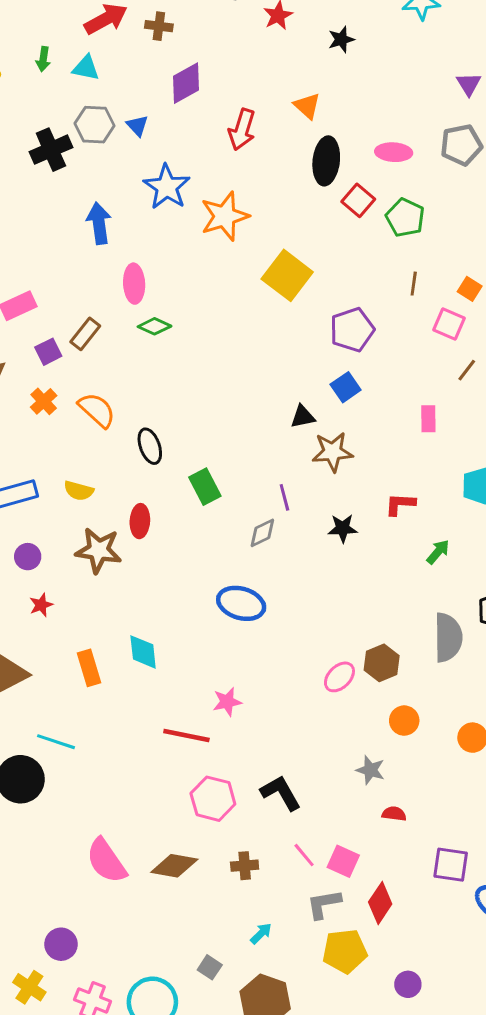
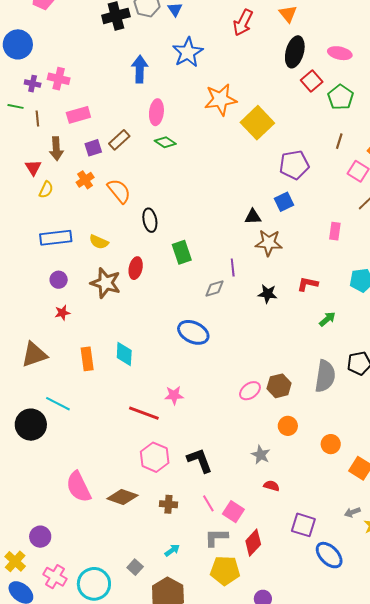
orange star: (225, 216) -> (221, 100), moved

